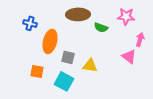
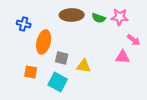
green semicircle: (101, 27) -> (99, 18), moved
pink arrow: (140, 39) -> (134, 40), turned 112
pink triangle: (129, 56) -> (123, 57), turned -35

